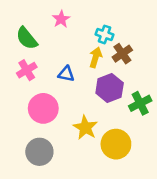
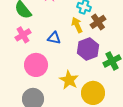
yellow arrow: (96, 57) -> (77, 25), turned -42

